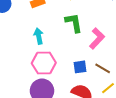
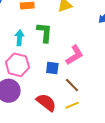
green L-shape: (74, 23) -> (45, 32), moved
blue square: (80, 67) -> (52, 68), moved

